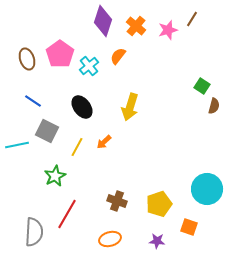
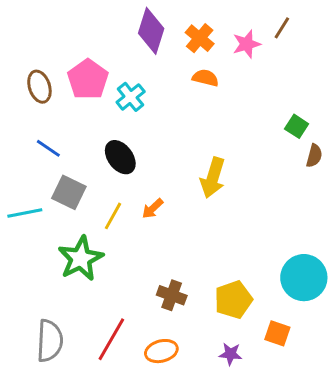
orange semicircle: (118, 56) -> (205, 78), moved, turned 66
yellow arrow: (130, 107) -> (213, 178), moved
green star: (55, 176) -> (81, 259), size x1.4
red line: (67, 214) -> (111, 339), moved

